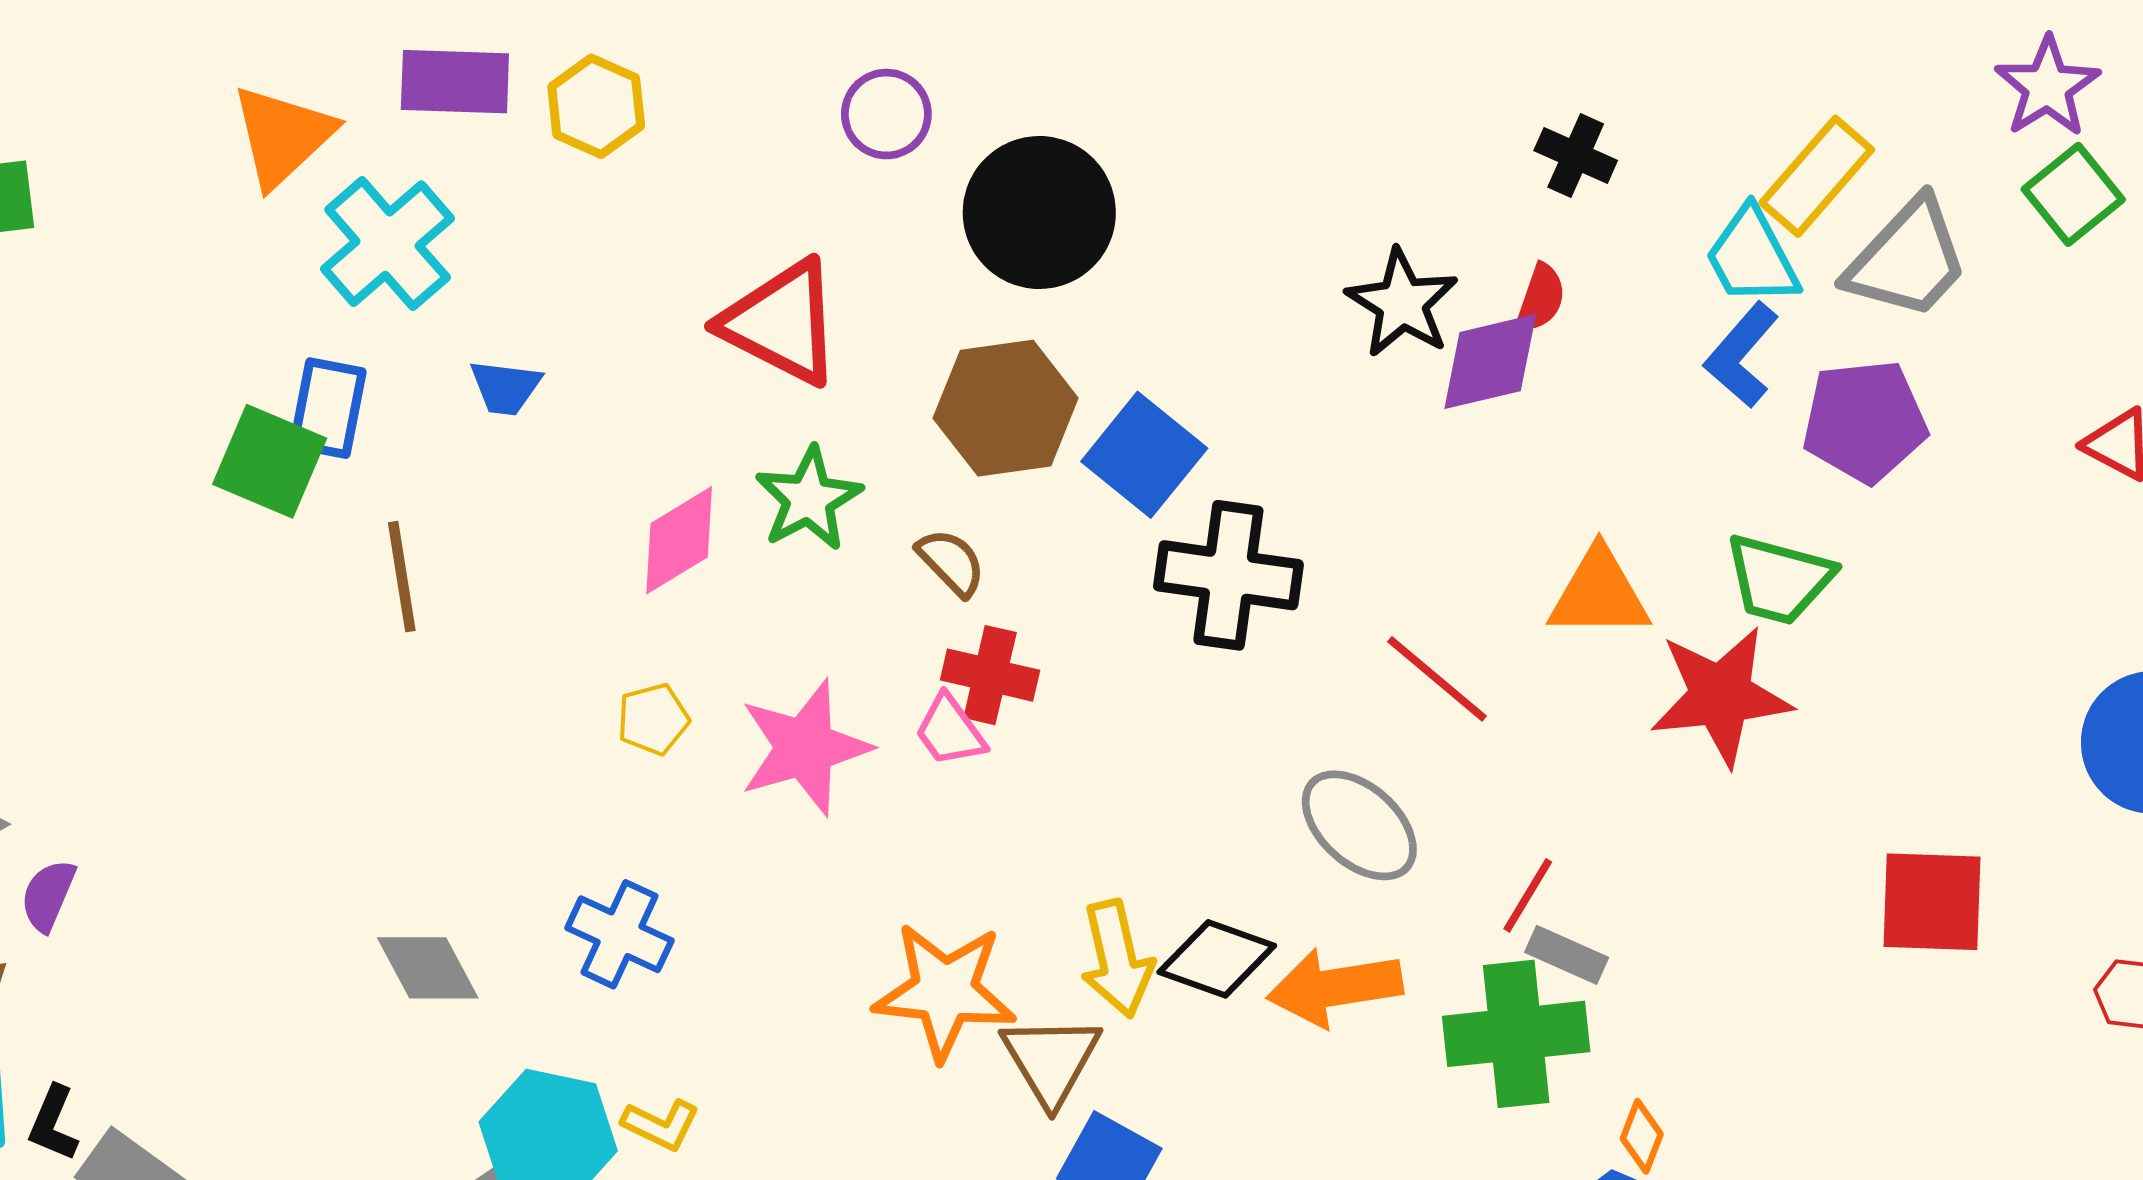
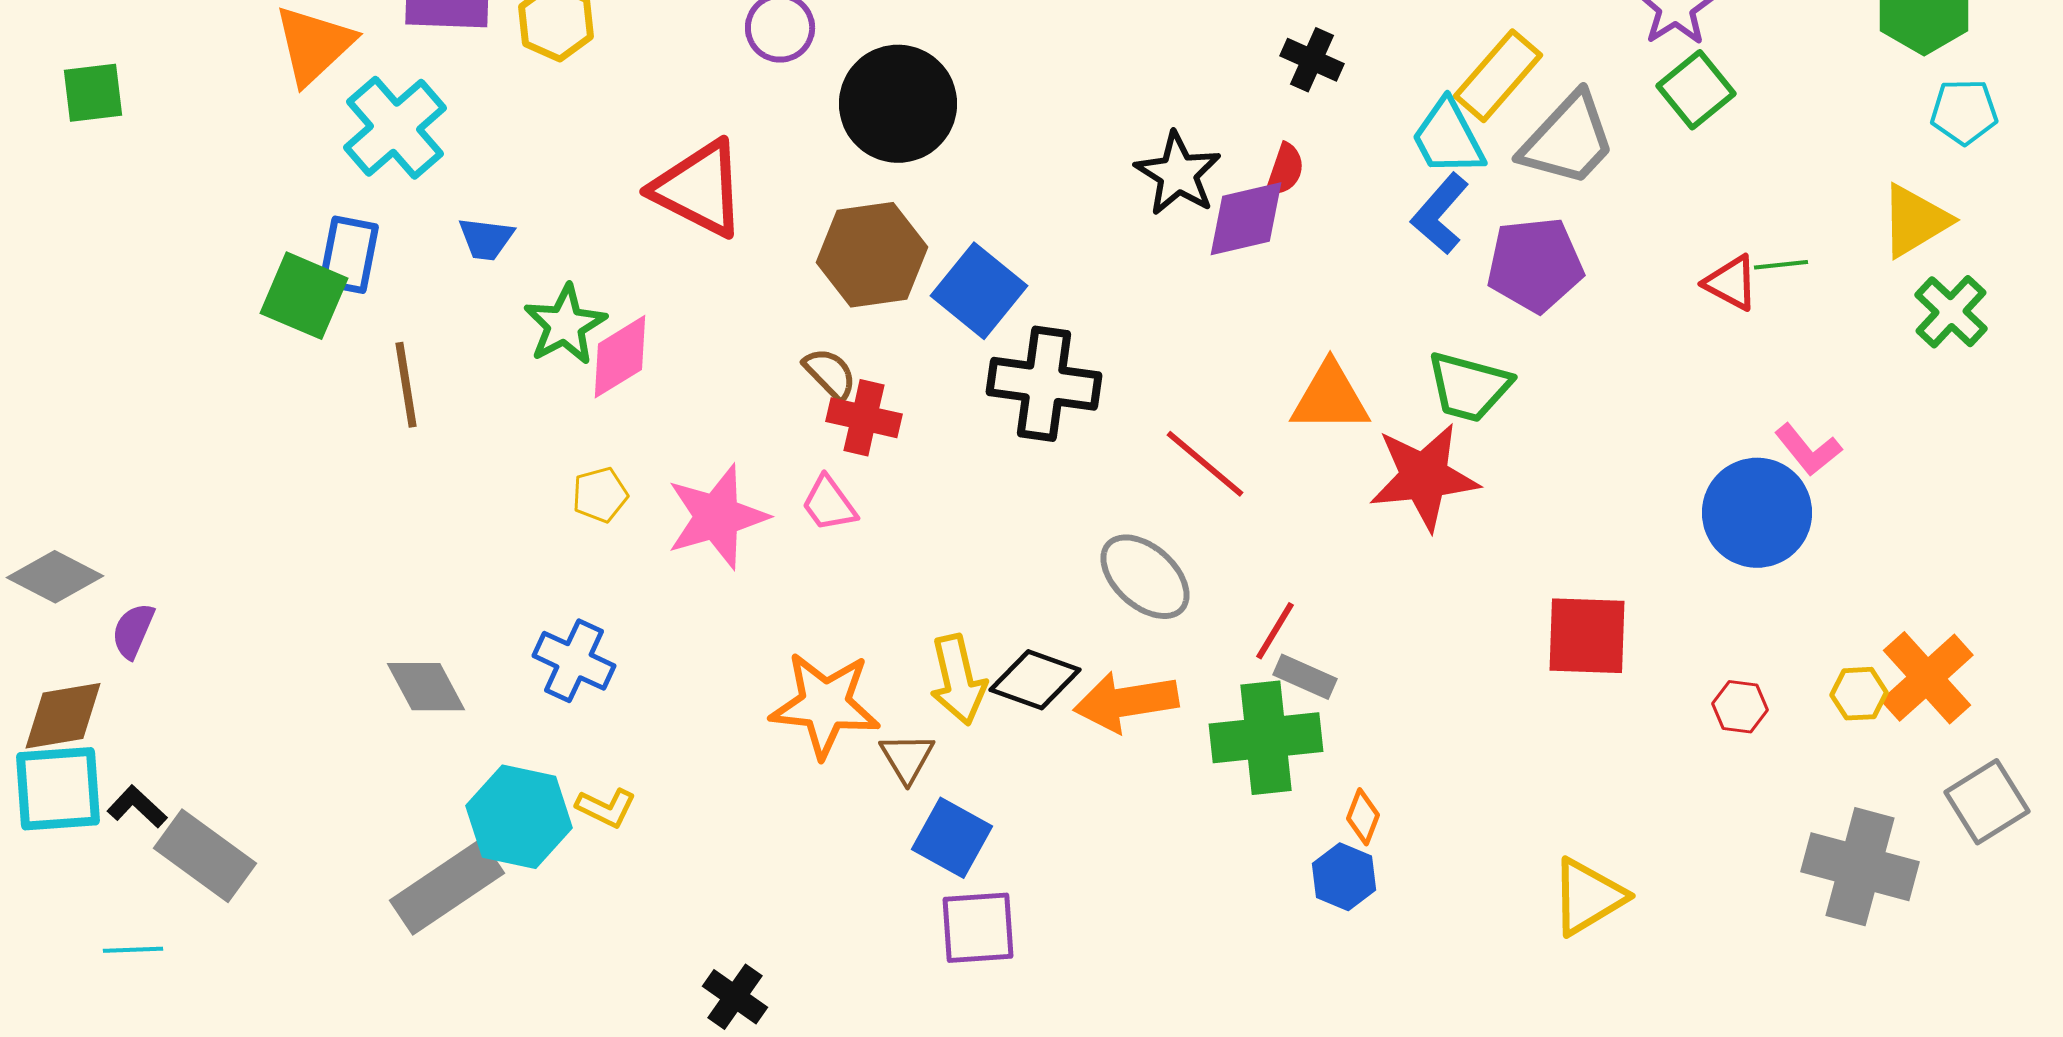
green star: (809, 499) -> (565, 325), moved
red cross: (990, 675) -> (864, 418), moved
brown triangle: (1051, 1060) -> (907, 758), size x0.7
black L-shape: (53, 1123) -> (137, 807), turned 110

